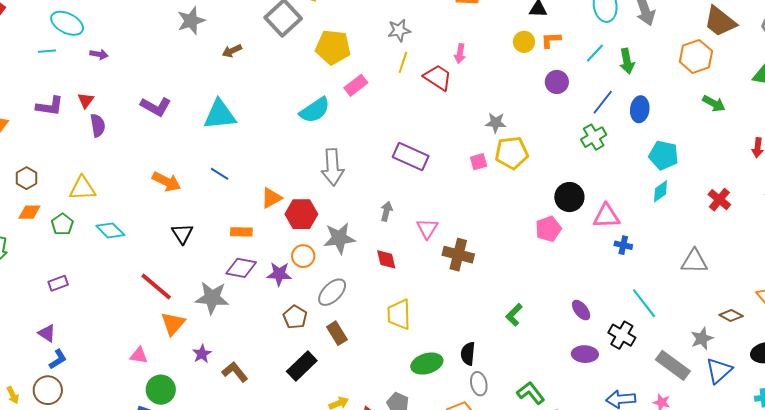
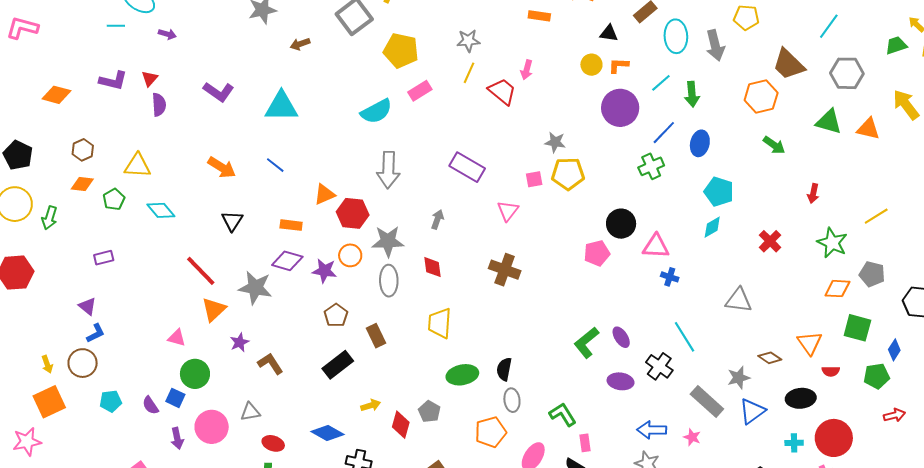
purple circle: (557, 82) -> (620, 108), size x1.6
pink triangle: (427, 229) -> (508, 211), moved
gray ellipse: (332, 292) -> (389, 281), moved, turned -52
green L-shape: (514, 315) -> (586, 343), moved, size x1.4

